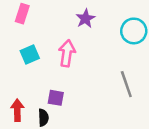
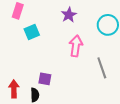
pink arrow: (67, 53) -> (76, 46), moved
cyan square: (30, 54) -> (32, 32), moved

